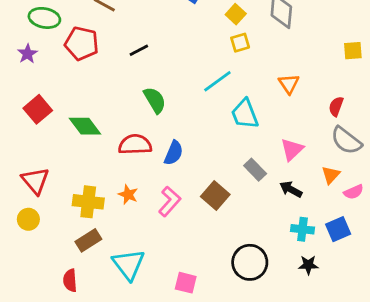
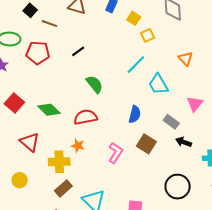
yellow square: (236, 14) -> (134, 18), moved
blue semicircle: (174, 153) -> (135, 114), moved
red triangle: (35, 181) -> (30, 142), moved
black arrow: (291, 189) -> (184, 142), moved
orange star: (128, 194) -> (78, 146), moved

